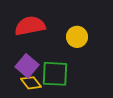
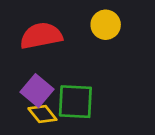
yellow circle: (77, 37) -> (106, 25), moved

